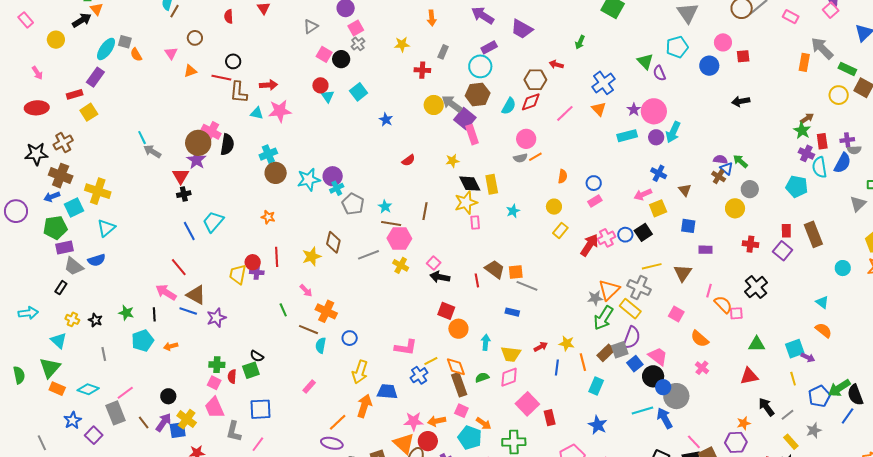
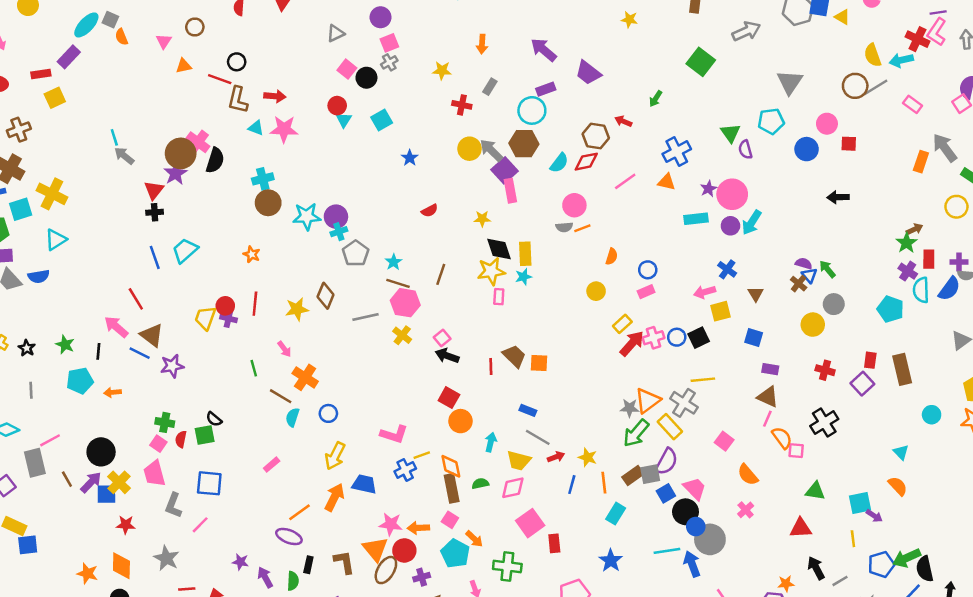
orange triangle: (599, 109) -> (667, 182), turned -42
cyan star: (513, 211) -> (523, 277), moved
yellow rectangle: (560, 230) -> (622, 324), moved
brown triangle: (683, 273) -> (768, 397), moved, turned -48
gray line: (527, 286) -> (538, 437), moved
black circle: (168, 396) -> (101, 452), size x1.5

